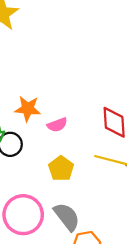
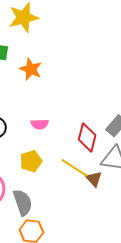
orange star: (28, 109) -> (31, 69), moved

